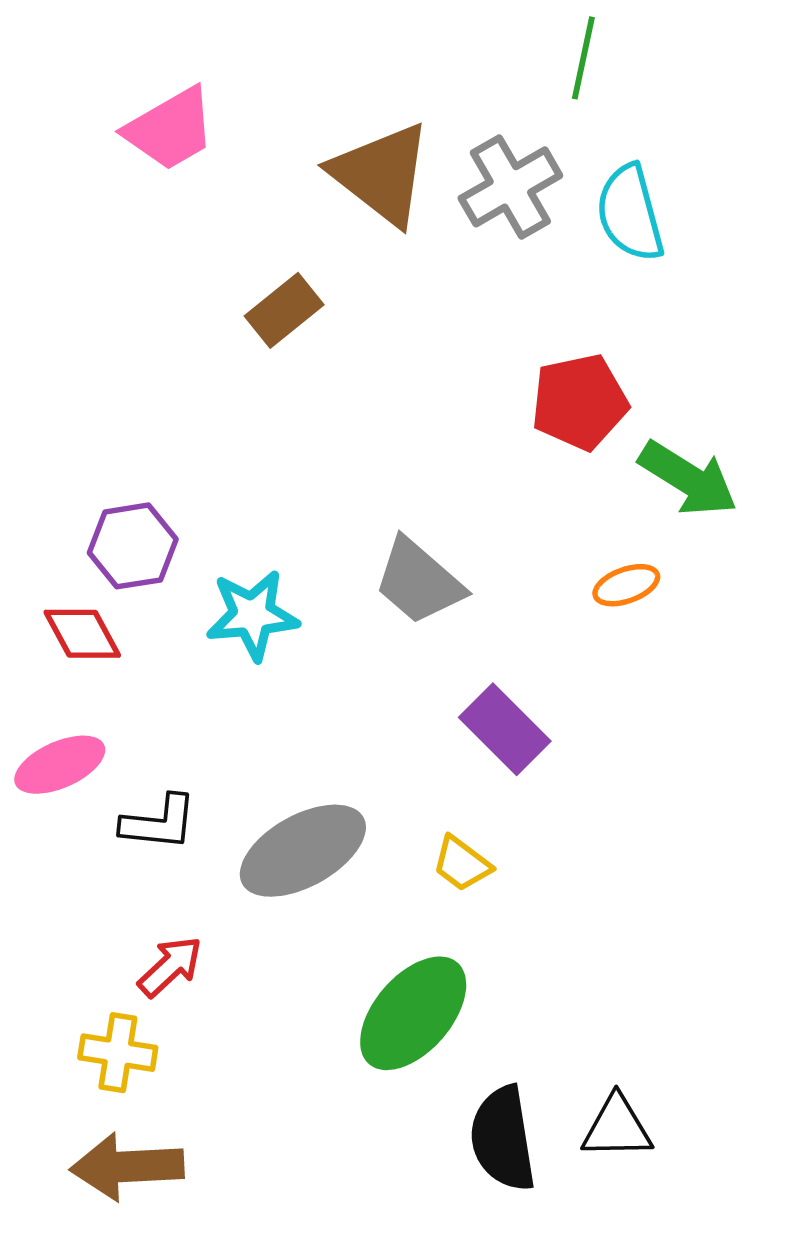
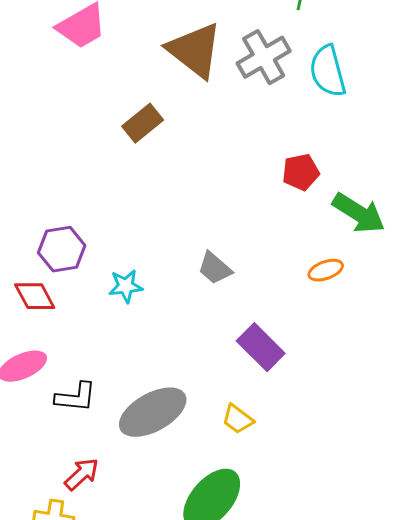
red pentagon: (580, 402) -> (301, 172), size x0.7
gray trapezoid: (419, 581) -> (215, 268), size x0.7
cyan star: (252, 615) -> (126, 286), size x0.7

